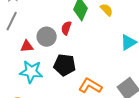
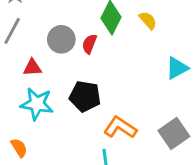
gray circle: (47, 37) -> (61, 39), moved

